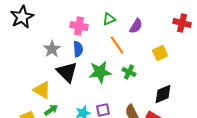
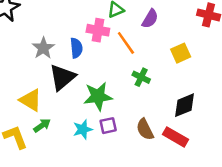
pink cross: (79, 26) -> (98, 30), moved
black triangle: (67, 72) -> (62, 77), turned 35
green star: (100, 72) -> (98, 96), moved

